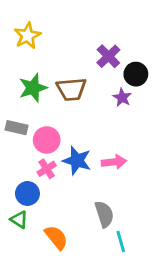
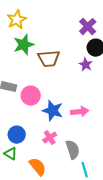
purple cross: (108, 56) -> (88, 27), moved
green star: (33, 88) -> (24, 45), moved
pink cross: (47, 169) -> (50, 138), moved

